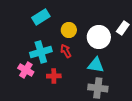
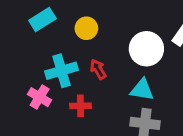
cyan rectangle: (41, 17) -> (42, 19), moved
yellow circle: (69, 30) -> (86, 28), moved

